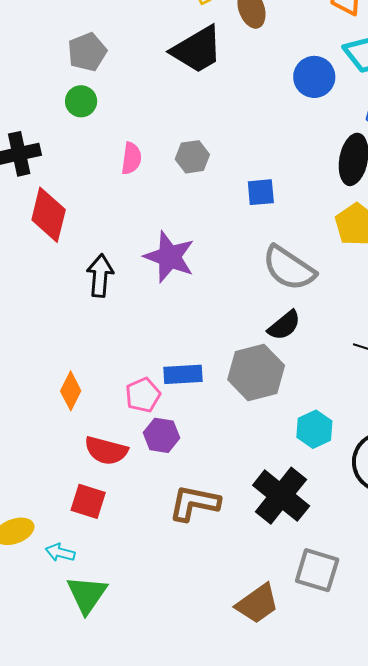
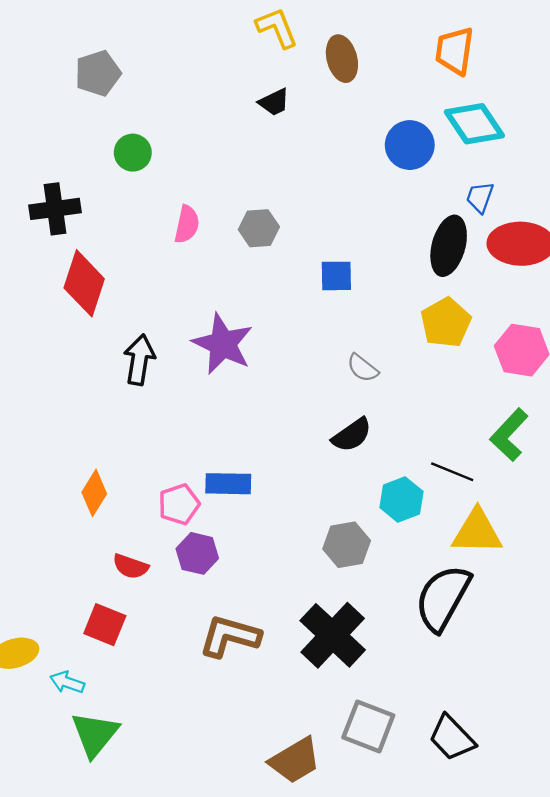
black trapezoid: (197, 50) -> (274, 102), size x0.5
gray pentagon: (87, 52) -> (98, 73), moved
gray semicircle: (289, 268) -> (363, 368), size x0.5
gray hexagon: (256, 372) -> (347, 545), moved, size x0.7
cyan hexagon: (314, 429) -> (401, 499), moved
red semicircle: (106, 451) -> (131, 566), size x0.7

